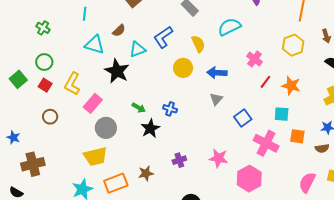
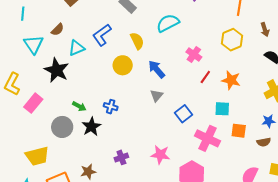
cyan triangle: (95, 45) -> (33, 44), turned 40
blue arrow: (217, 73) -> (157, 69), turned 48
gray circle: (106, 128) -> (62, 127), moved

